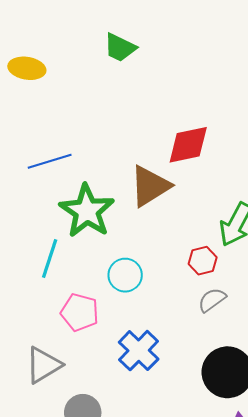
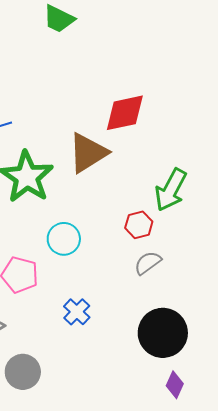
blue cross: (139, 351) -> (77, 312), size x0.7

